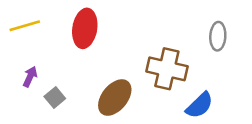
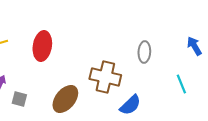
gray square: (55, 98) -> (19, 99), turned -35

